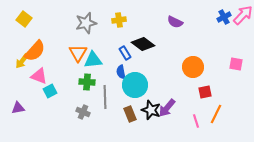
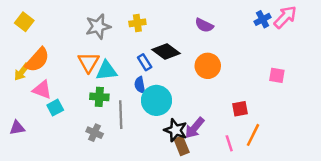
orange circle: (193, 67) -> (208, 66), moved
brown rectangle: (130, 114) -> (182, 146), moved

